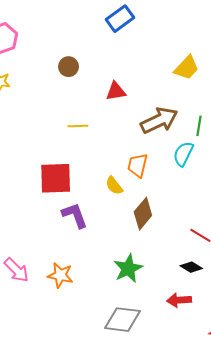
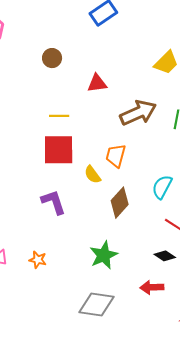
cyan semicircle: (183, 154) -> (162, 187), moved
red square: (56, 178) -> (59, 150), moved
orange star: (60, 275) -> (38, 260), size x0.7

